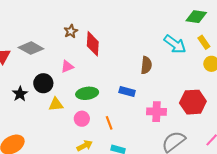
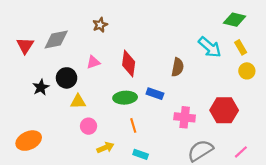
red diamond: (93, 44) -> (129, 64), moved
gray diamond: (31, 48) -> (56, 39), turned -45
green ellipse: (87, 93) -> (125, 98), moved
pink circle: (82, 119) -> (89, 126), moved

